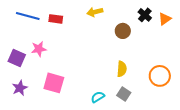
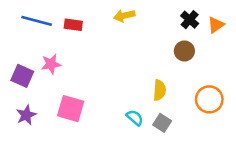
brown circle: (123, 31) -> (184, 51), moved
cyan semicircle: (98, 97) -> (135, 118), moved, turned 72

